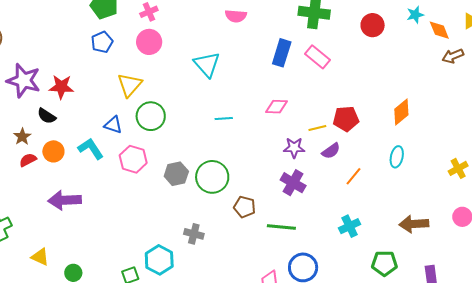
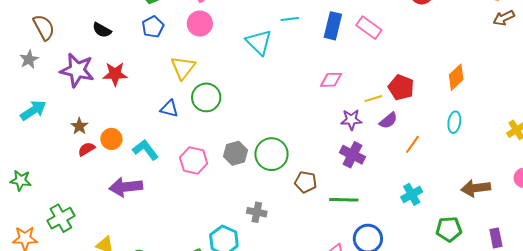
black semicircle: (47, 116) -> (102, 30), moved
cyan line: (224, 118) -> (290, 19), moved
red pentagon: (346, 119) -> (401, 87), turned 30
cyan L-shape: (91, 149) -> (145, 150), moved
pink hexagon: (133, 159) -> (194, 161), moved

